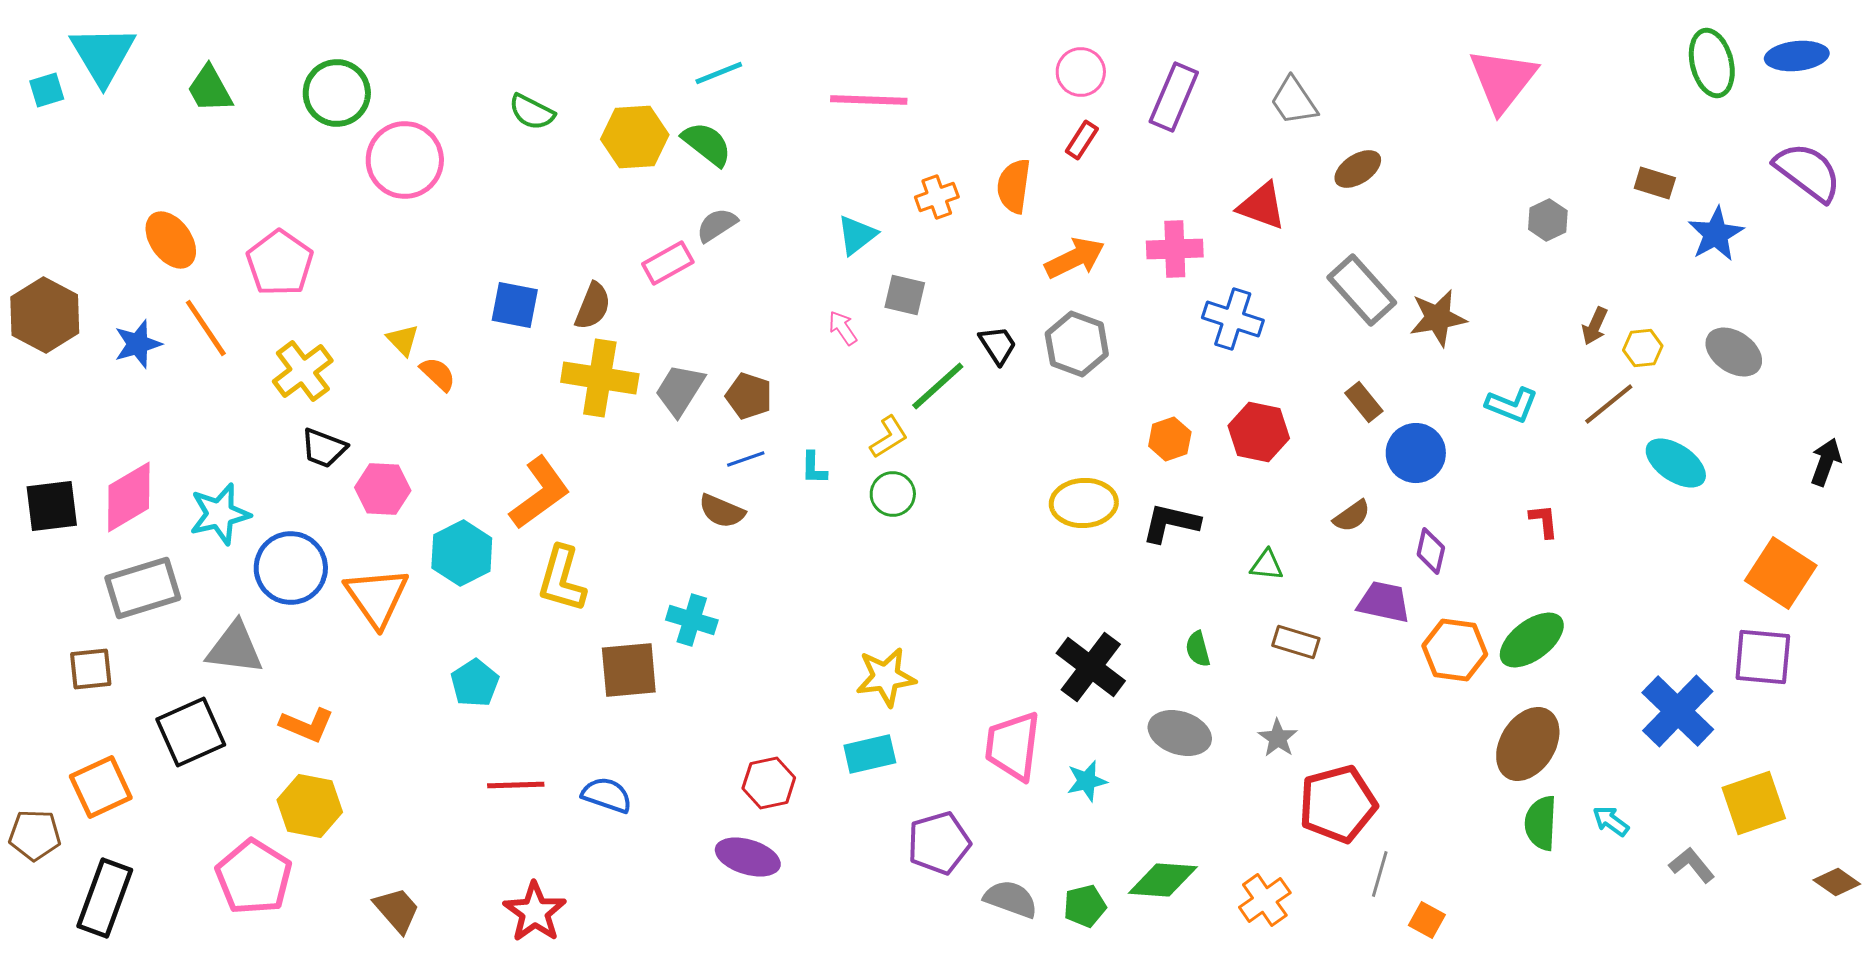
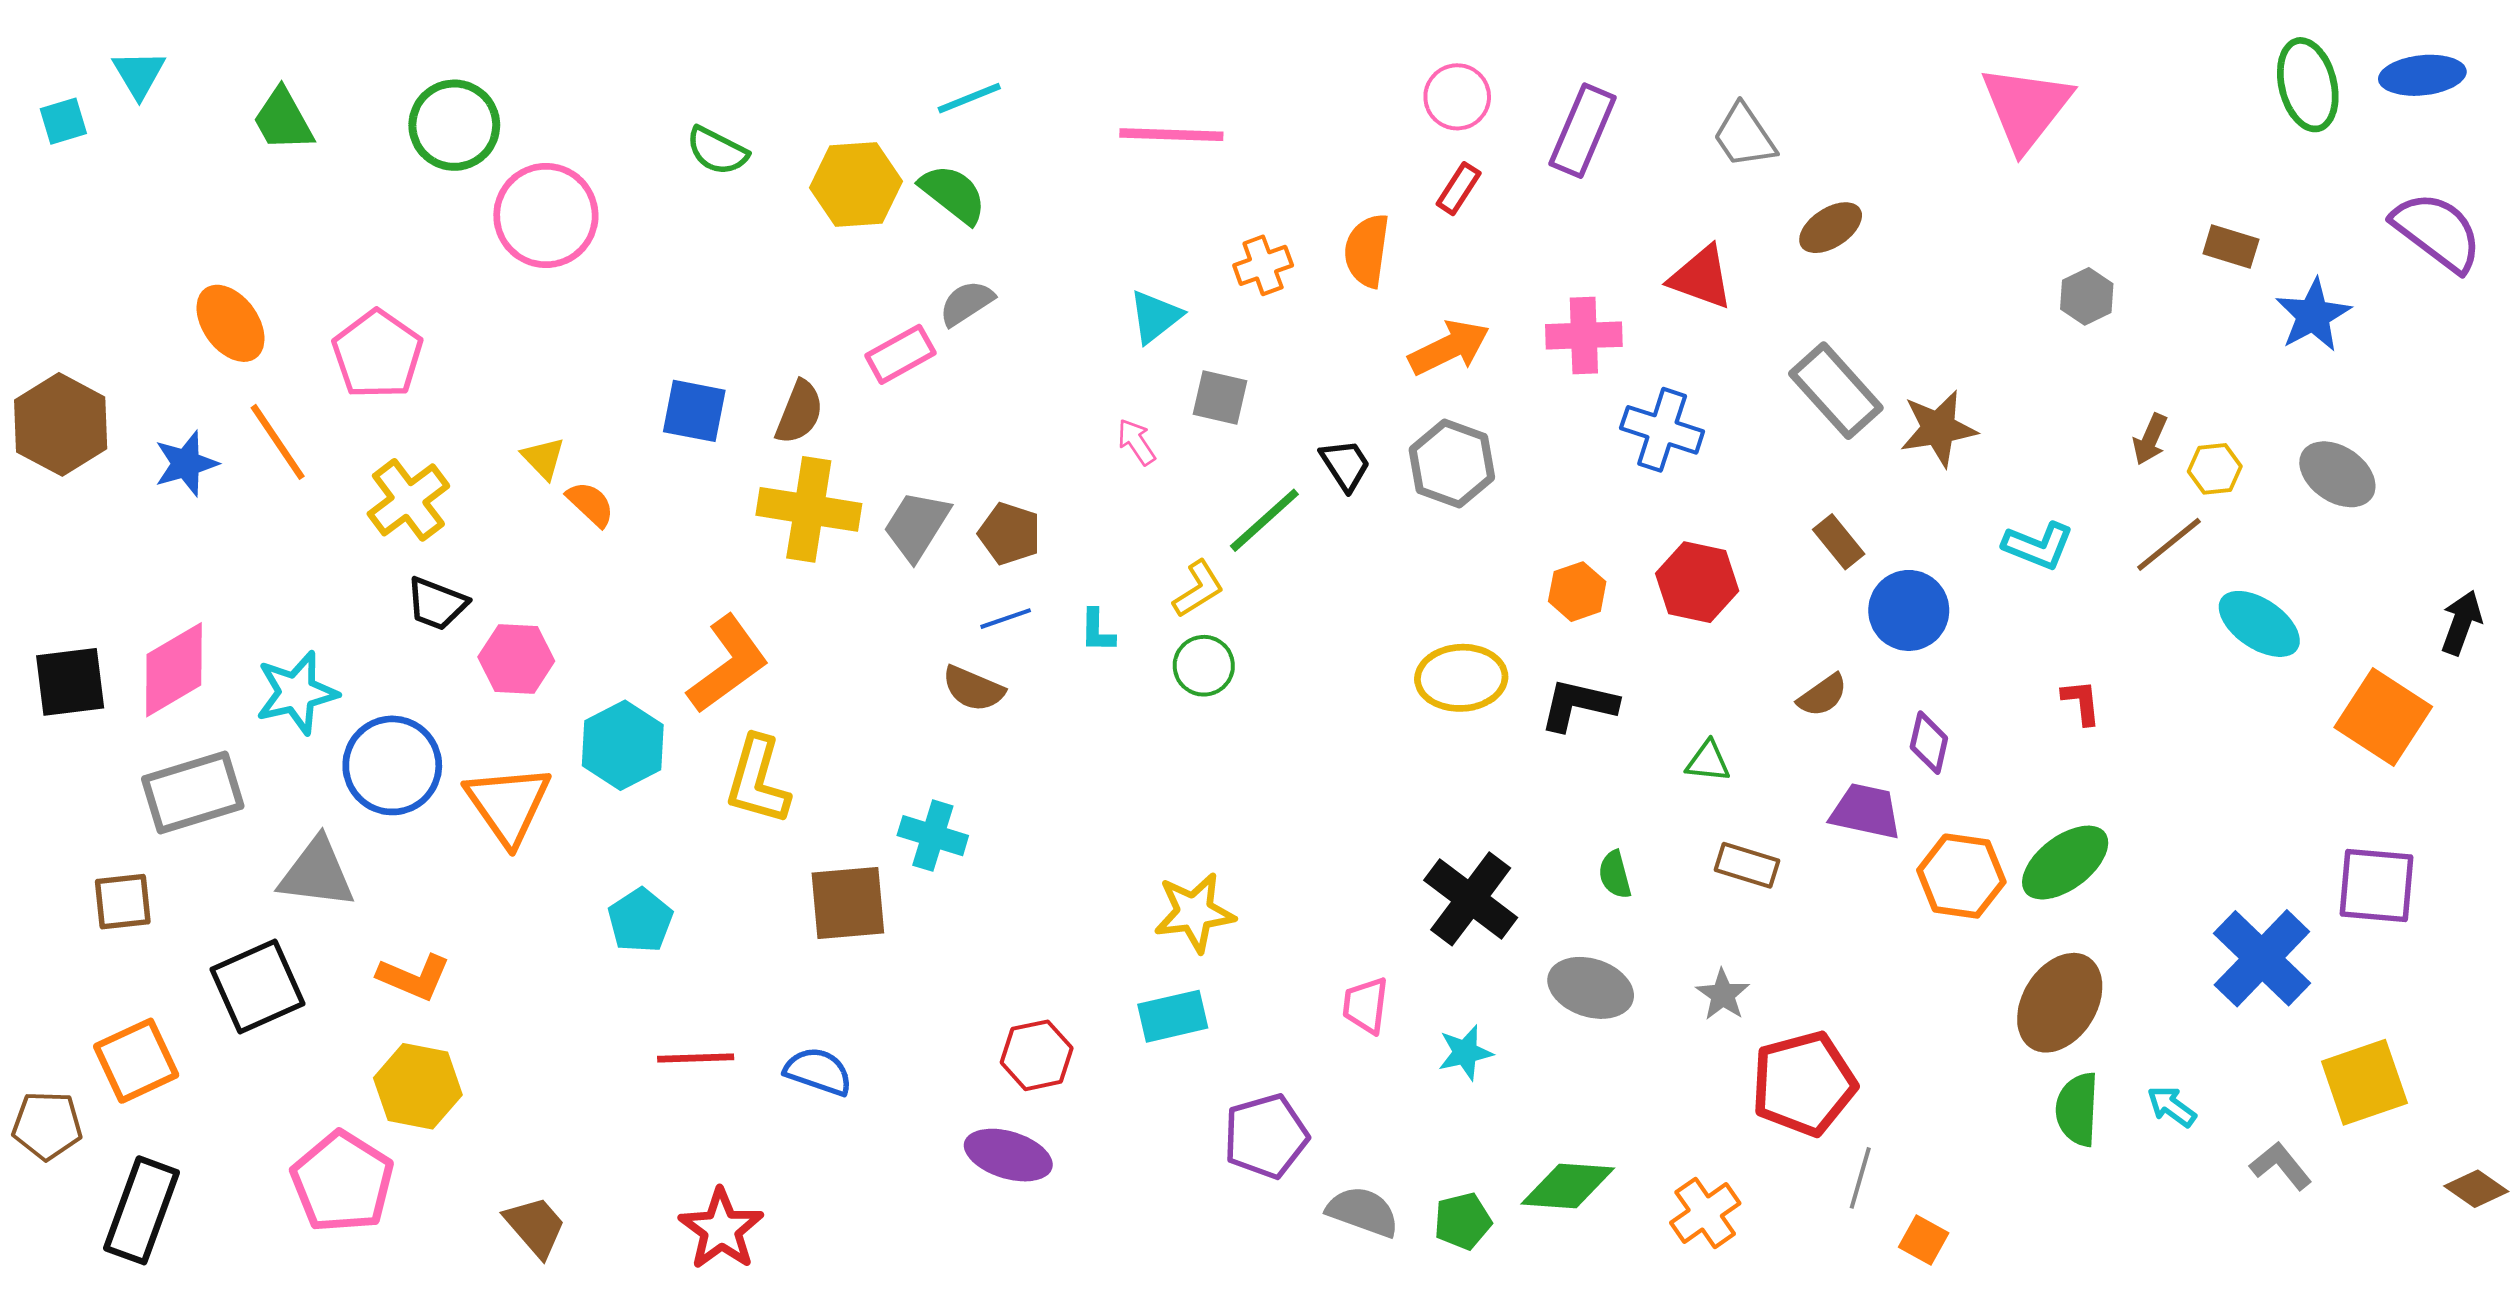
cyan triangle: (103, 55) -> (139, 74), size x0.6
orange square: (1781, 573) -> (2383, 717), moved
pink trapezoid: (1013, 746) -> (1366, 1005), size x0.6

